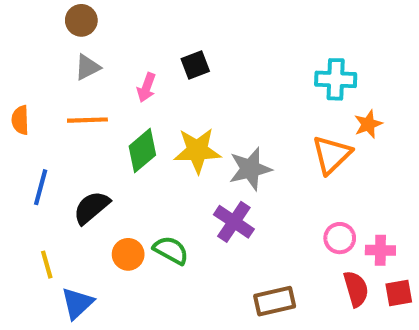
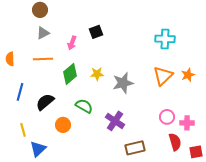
orange star: (368, 124) -> (188, 75), moved
yellow star: (197, 151) -> (97, 74), size x0.6
purple cross: (234, 222) -> (115, 121), moved
green semicircle: (171, 250) -> (84, 106), moved
red square: (399, 293) -> (196, 152), moved

